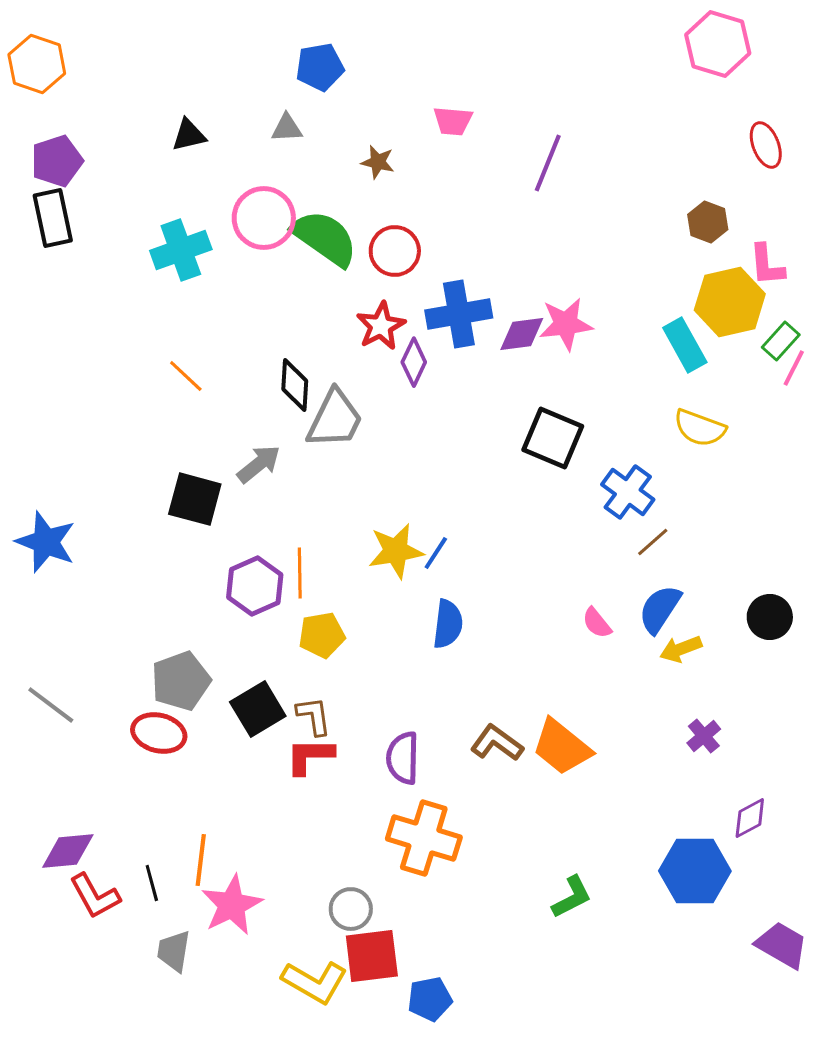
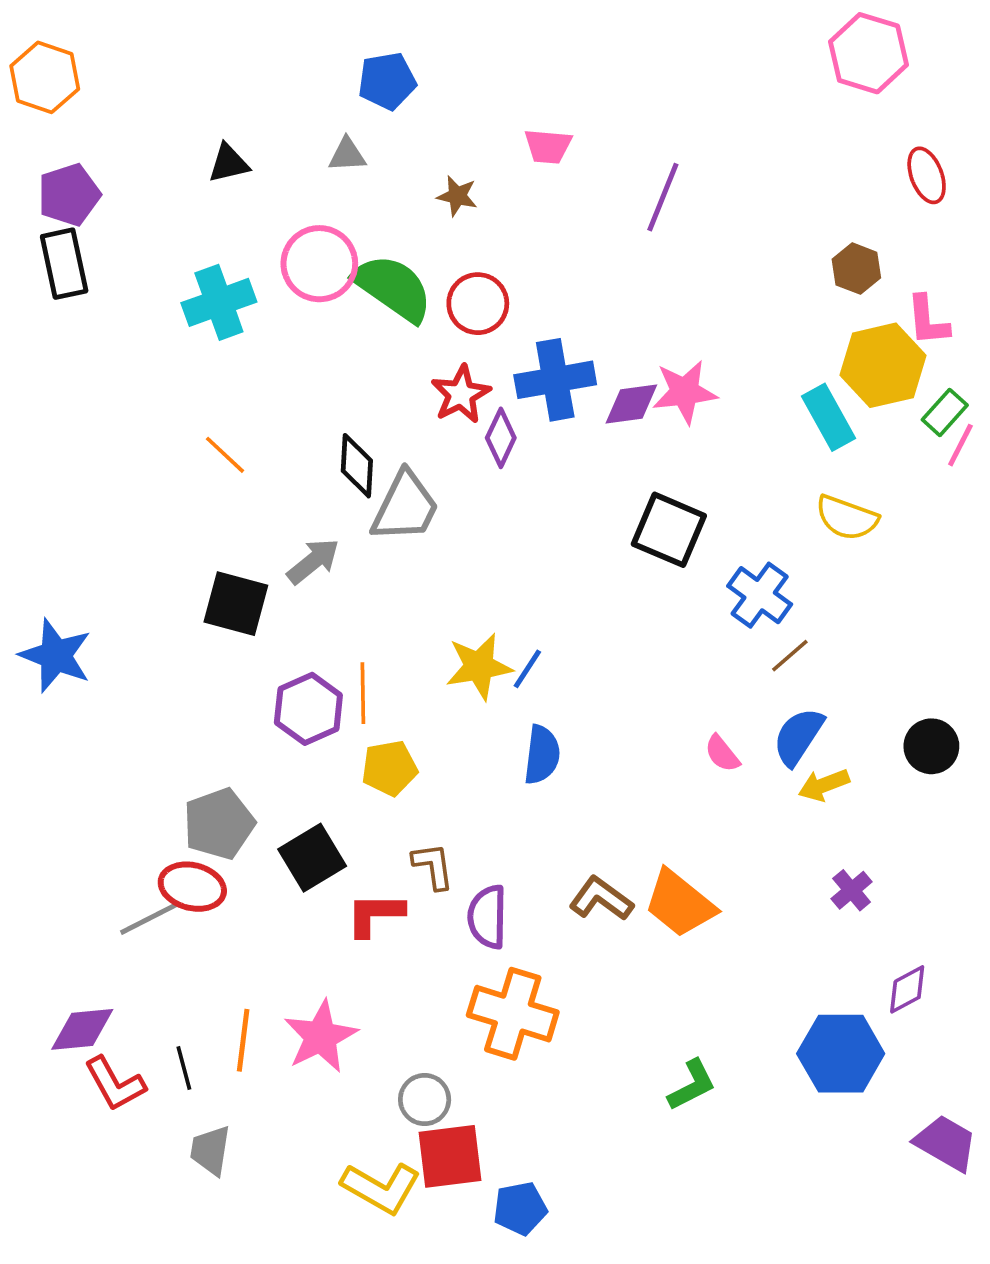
gray line: (51, 705) -> (150, 918), moved, turned -64
brown L-shape: (314, 716) -> (433, 866), moved
pink star: (232, 905) -> (321, 1037), moved

